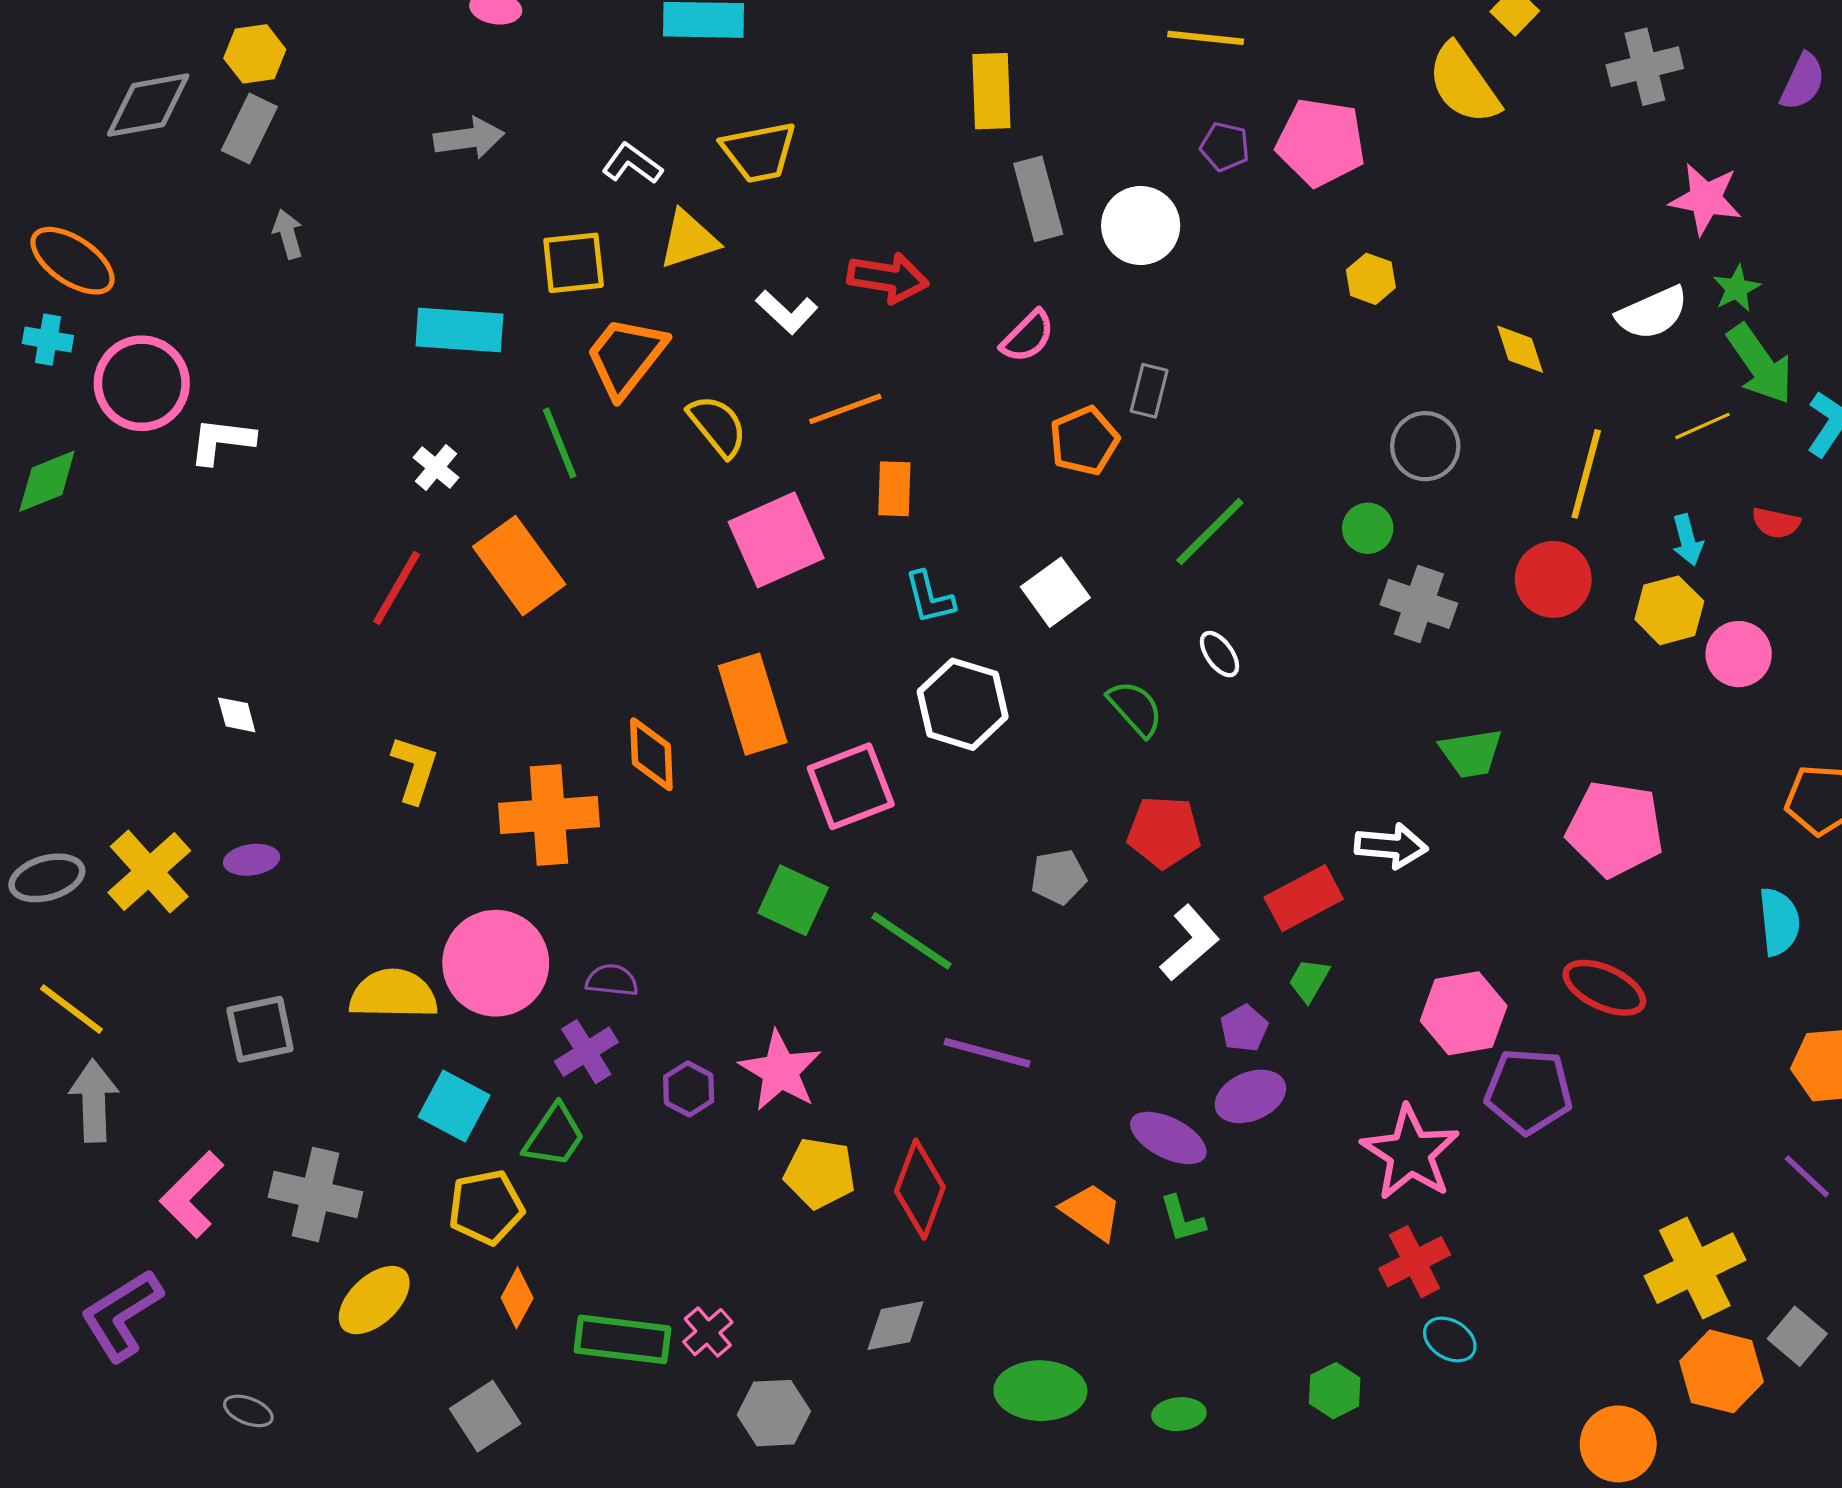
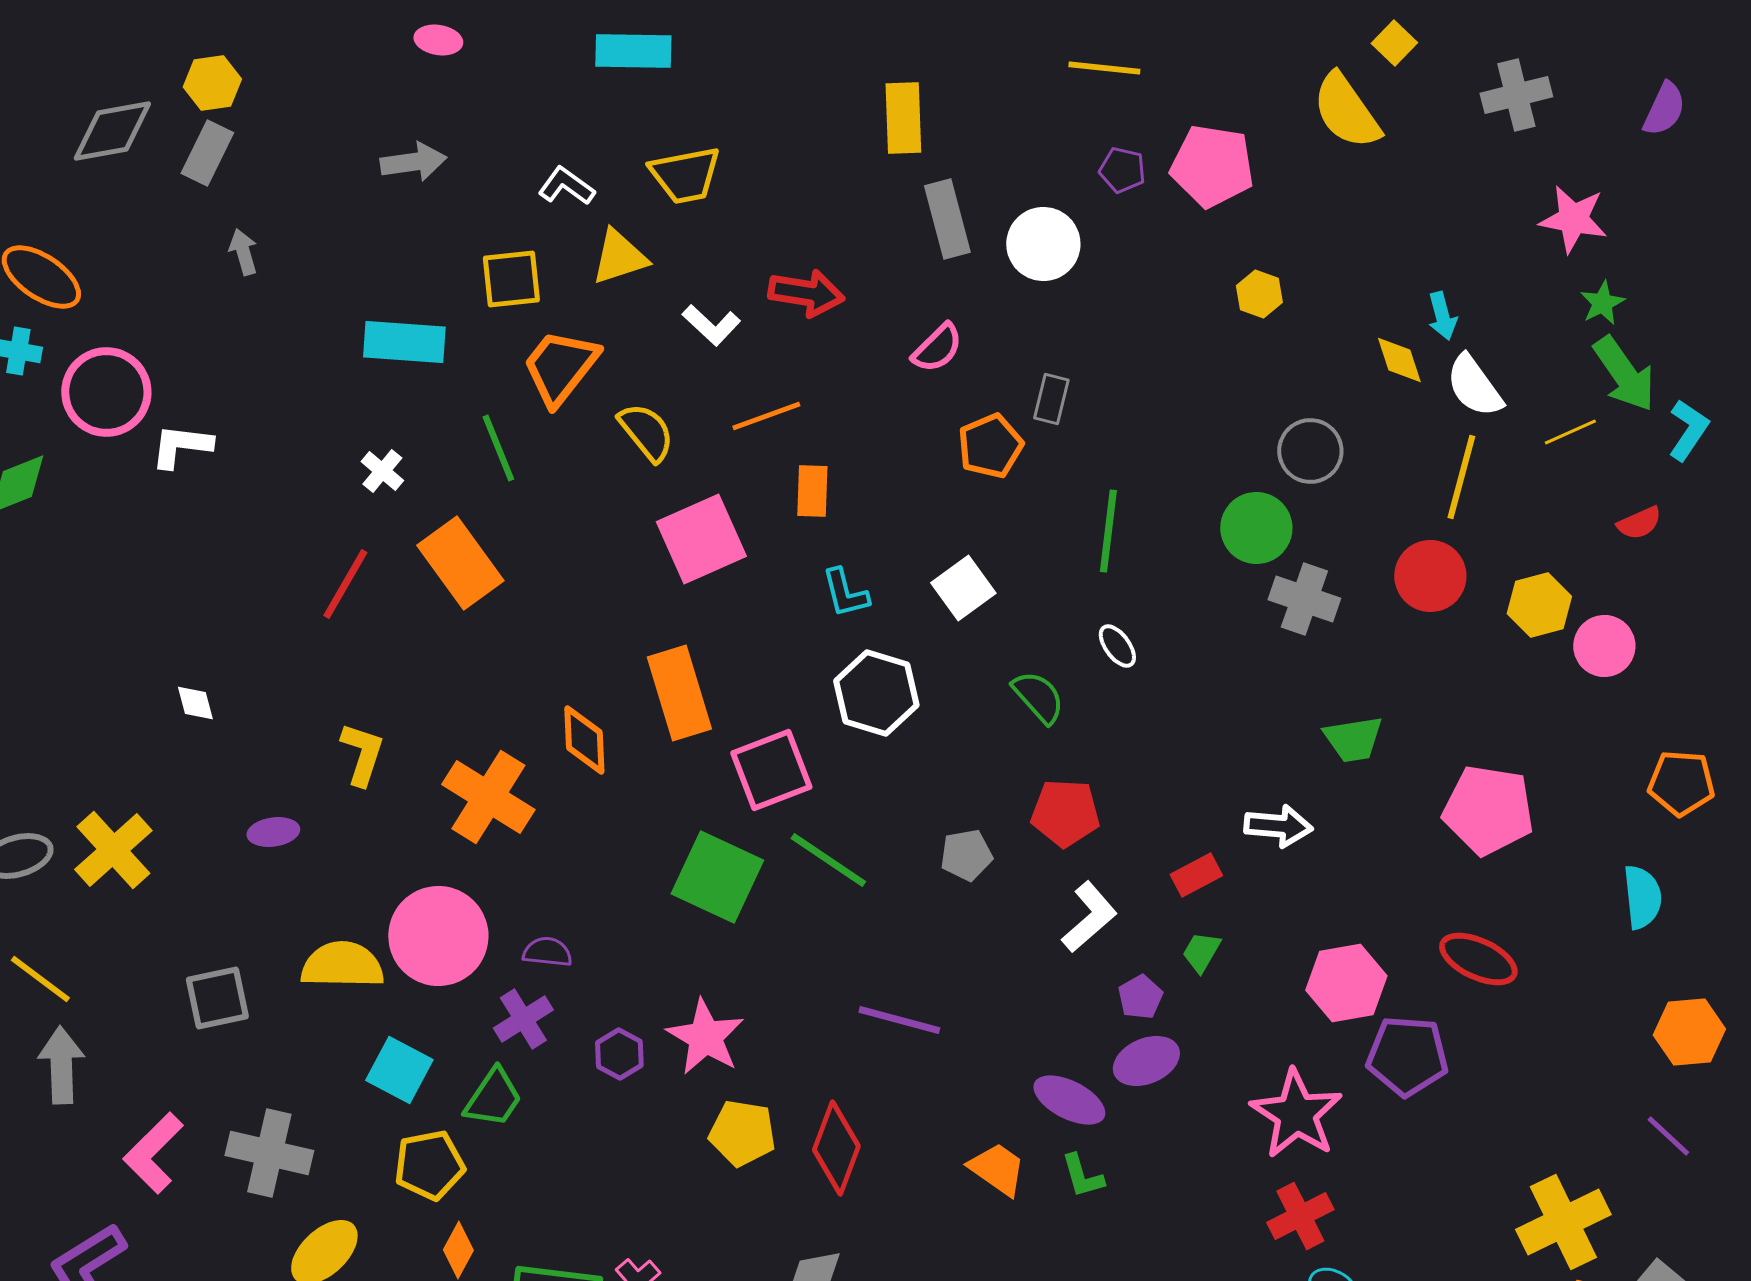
white semicircle: (1652, 313) -> (1474, 386), moved, turned 78
red semicircle: (1776, 523) -> (1639, 523), turned -36
green circle: (1368, 528) -> (1256, 528), size x1.5
green line: (1210, 531) -> (1108, 531), turned -38
cyan arrow: (1687, 540) -> (1442, 316), moved
orange cross: (549, 815) -> (488, 797), turned 36
purple ellipse: (252, 860) -> (273, 832), moved
red rectangle: (1304, 898) -> (1196, 875), size x0.7
green square: (793, 900) -> (717, 877), size x1.4
green line: (911, 941) -> (828, 860), moved

